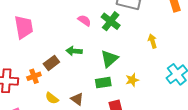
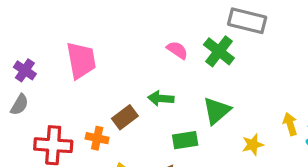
yellow arrow: (152, 41) -> (290, 124), moved
orange cross: (34, 76) -> (97, 138), turned 32
green rectangle: (103, 83) -> (185, 140), moved

